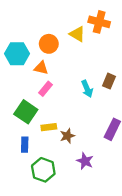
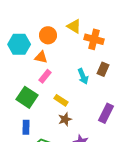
orange cross: (99, 22) -> (94, 39), moved
yellow rectangle: (49, 127) -> (61, 100), moved, turned 40

